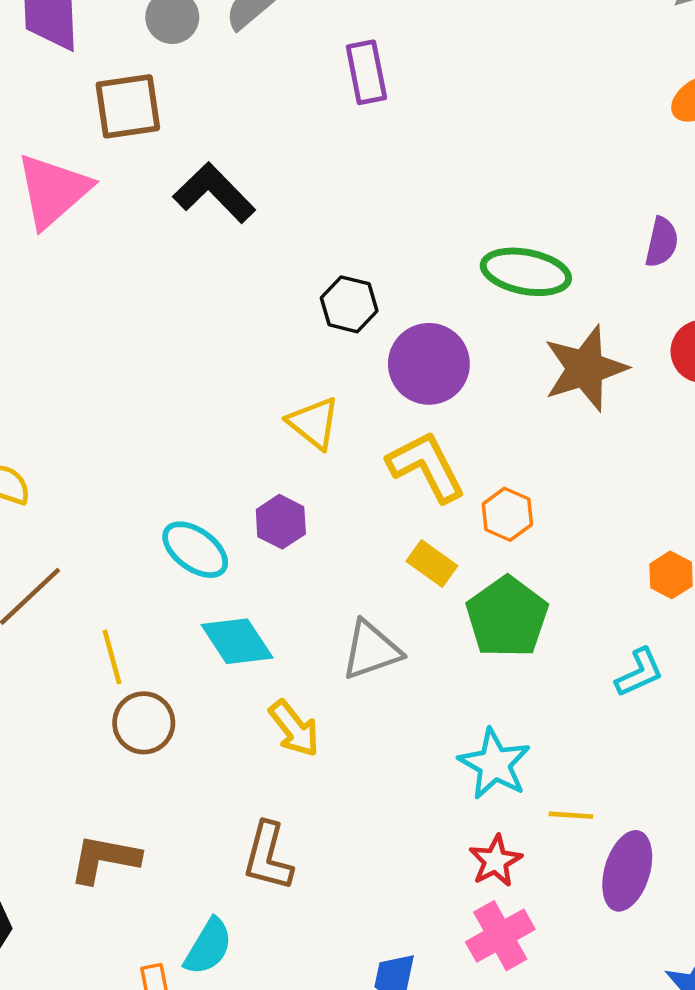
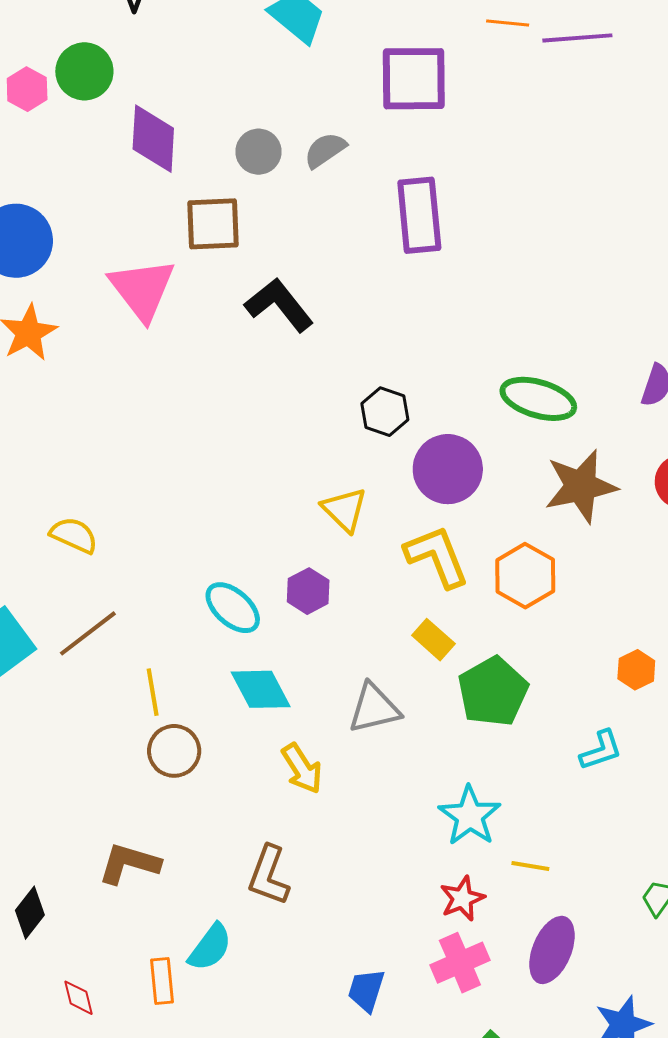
purple rectangle: (366, 72) -> (419, 215), size x1.4
pink triangle: (53, 191) -> (142, 289), turned -32
orange hexagon: (507, 514) -> (525, 576), moved, size x1.4
purple ellipse: (627, 871) -> (552, 950), moved

